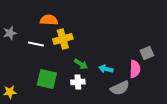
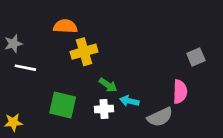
white line: (36, 44) -> (25, 68), moved
gray square: (147, 53) -> (196, 57), moved
cyan arrow: (106, 69) -> (129, 101), moved

